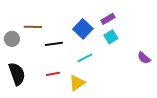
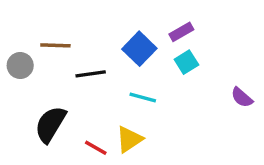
cyan line: (85, 58) -> (143, 97), turned 42
black semicircle: (17, 74) -> (50, 124), moved, turned -130
red line: (53, 74) -> (96, 148), moved, turned 40

